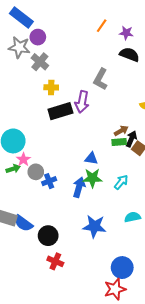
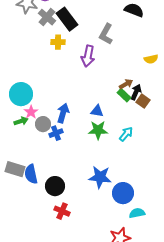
black rectangle: (60, 111) -> (67, 19), moved, turned 70
green rectangle: (119, 142) -> (124, 95), turned 48
blue arrow: (79, 187) -> (63, 113), moved
cyan semicircle: (132, 217) -> (137, 213), moved
blue semicircle: (23, 223) -> (31, 174), turned 42
blue circle: (122, 268) -> (123, 193), moved

